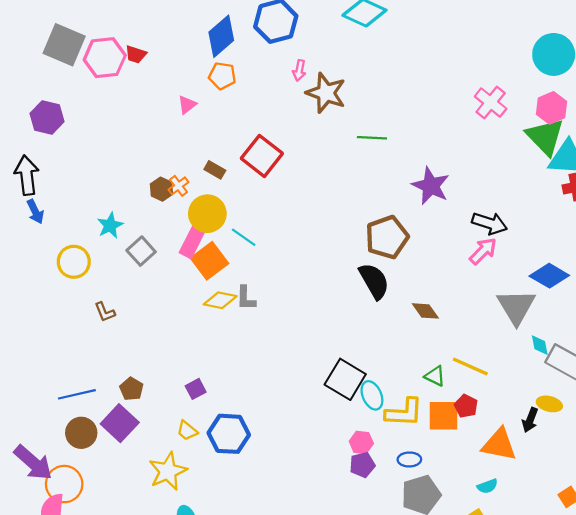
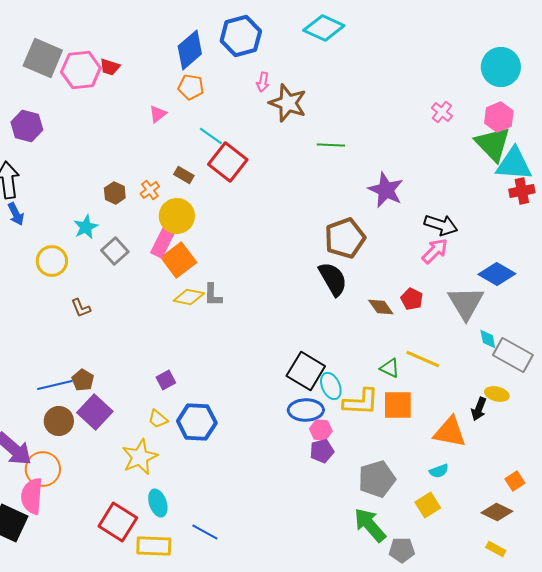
pink cross: (491, 103) -> (442, 112), size x0.7
brown hexagon: (161, 189) -> (115, 193), moved
cyan line: (244, 237) -> (211, 136), moved
brown pentagon: (131, 389) -> (83, 380), moved
red pentagon: (466, 406) -> (412, 299), moved
blue ellipse: (409, 459) -> (306, 410), moved, size x1.6

